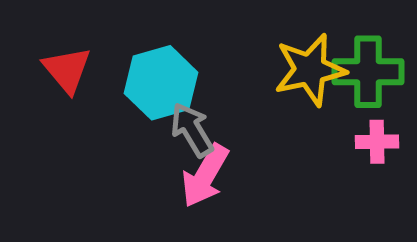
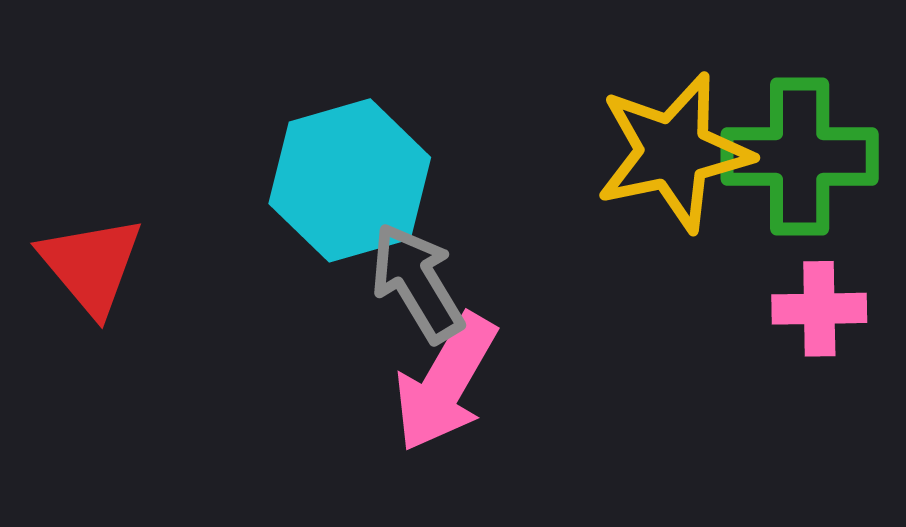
red triangle: (67, 70) -> (91, 265), moved

